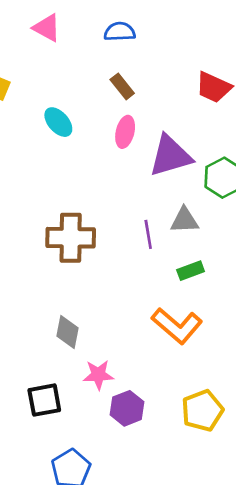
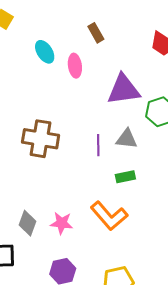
pink ellipse: (125, 132) -> (75, 66), moved, turned -30
gray diamond: (67, 332) -> (27, 223), moved
pink star: (98, 375) -> (62, 223), moved

